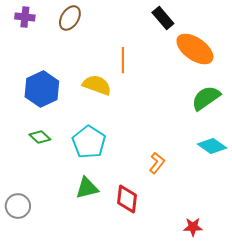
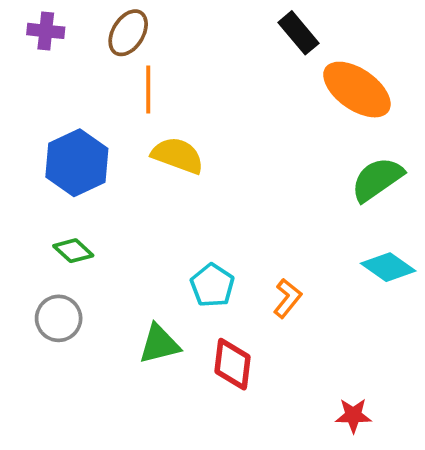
orange line: (123, 60) -> (148, 90), moved
cyan pentagon: (89, 142) -> (212, 285), moved, size x0.7
gray circle: (18, 206) -> (59, 318), moved

